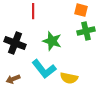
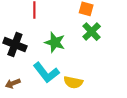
green cross: (86, 31) -> (92, 32), turned -30

